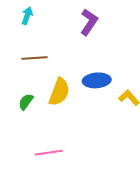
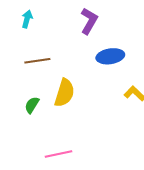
blue ellipse: (97, 80) -> (110, 56), moved

